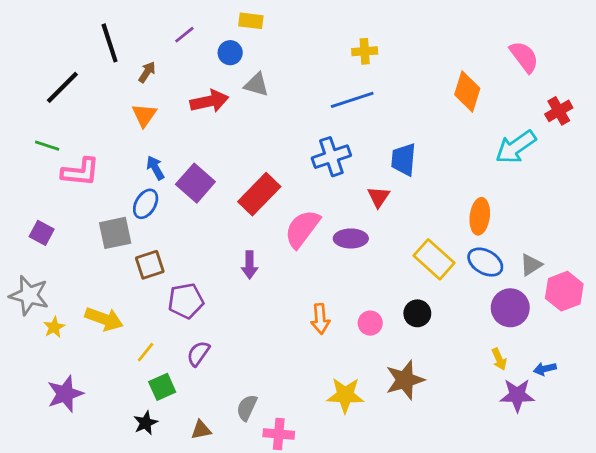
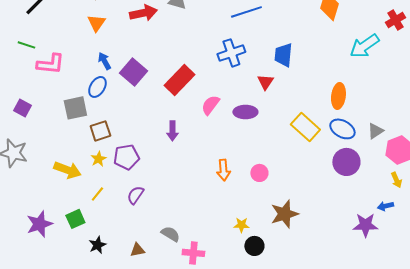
pink semicircle: (302, 229) -> (210, 105), size x0.7
purple circle: (510, 308) -> (346, 162), moved
black circle: (417, 313) -> (254, 246), moved
yellow star: (54, 327) -> (98, 159), moved
yellow arrow: (499, 359) -> (396, 180), moved
green square: (162, 387) -> (75, 219), moved
yellow star: (345, 395) -> (241, 225), size x0.6
gray semicircle: (247, 408) -> (170, 234), turned 96

